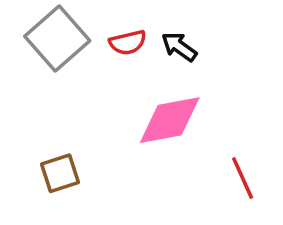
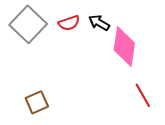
pink diamond: (170, 120) -> (124, 46), moved, turned -66

